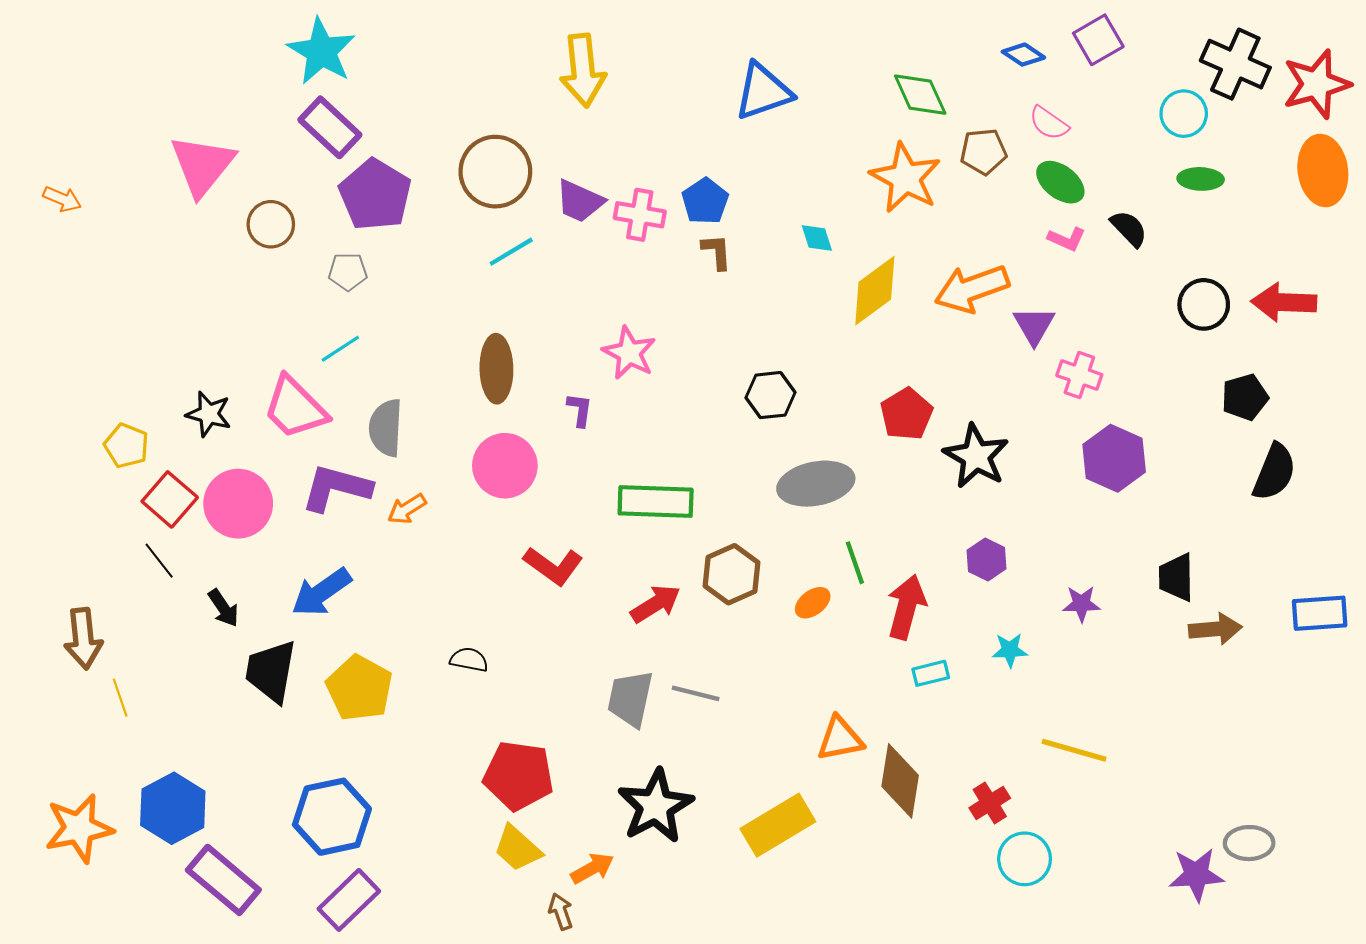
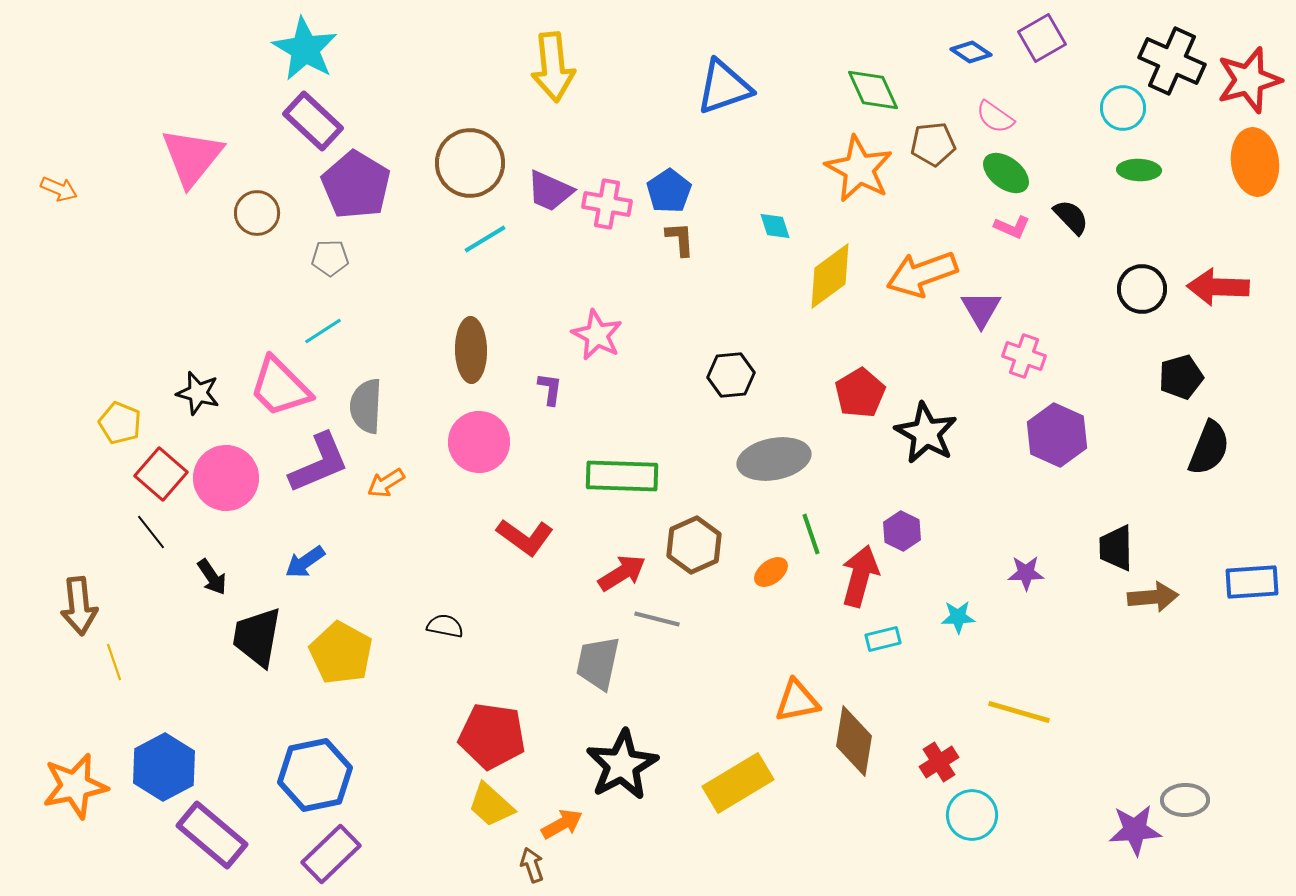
purple L-shape: (336, 488) -> (319, 463), turned 142
purple hexagon: (987, 559) -> (902, 531), moved
blue arrow: (321, 592) -> (305, 562), size x0.7
gray line: (696, 693) -> (657, 619), moved

